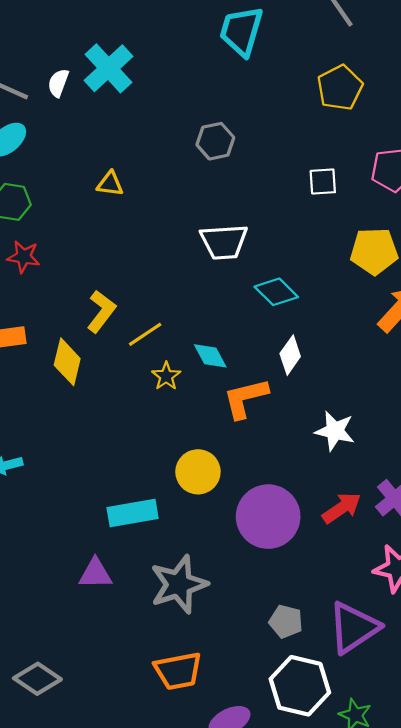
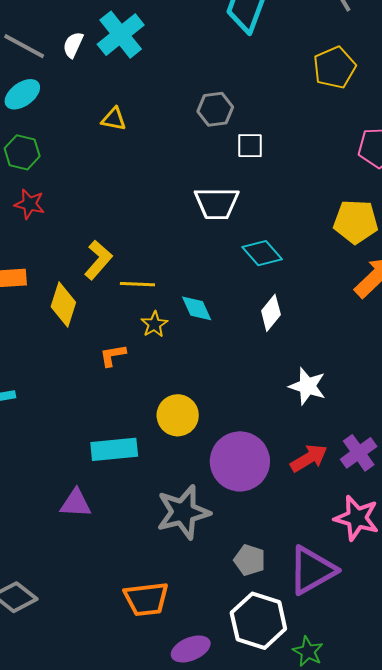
white square: (323, 182) -> (250, 146), moved
yellow triangle: (110, 184) -> (114, 119), moved
yellow line: (145, 334) -> (137, 284), turned 32
orange L-shape: (246, 398) -> (113, 355), moved, size x0.6
gray star: (179, 584) -> (183, 512), moved

